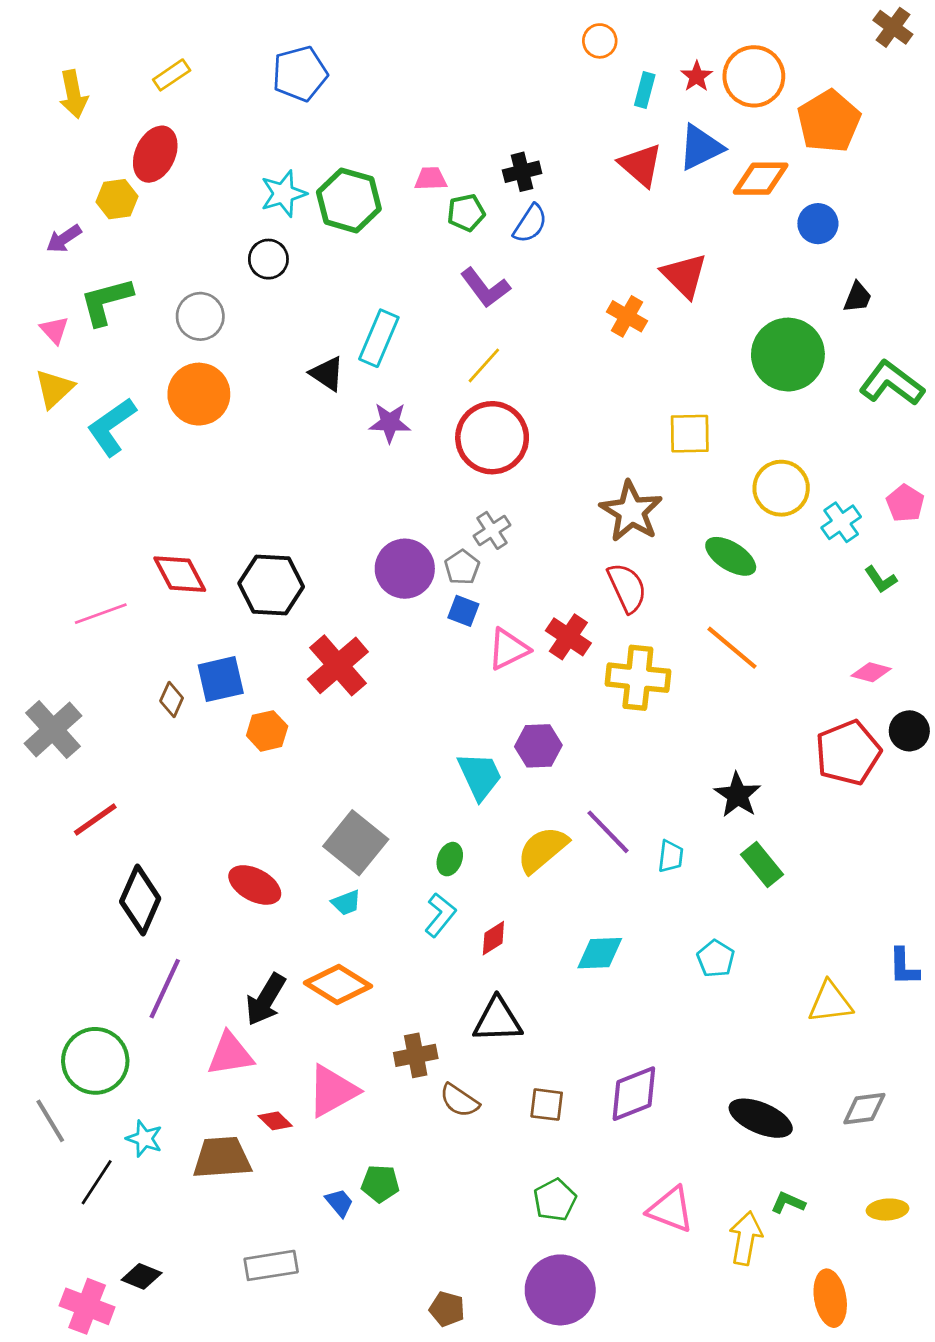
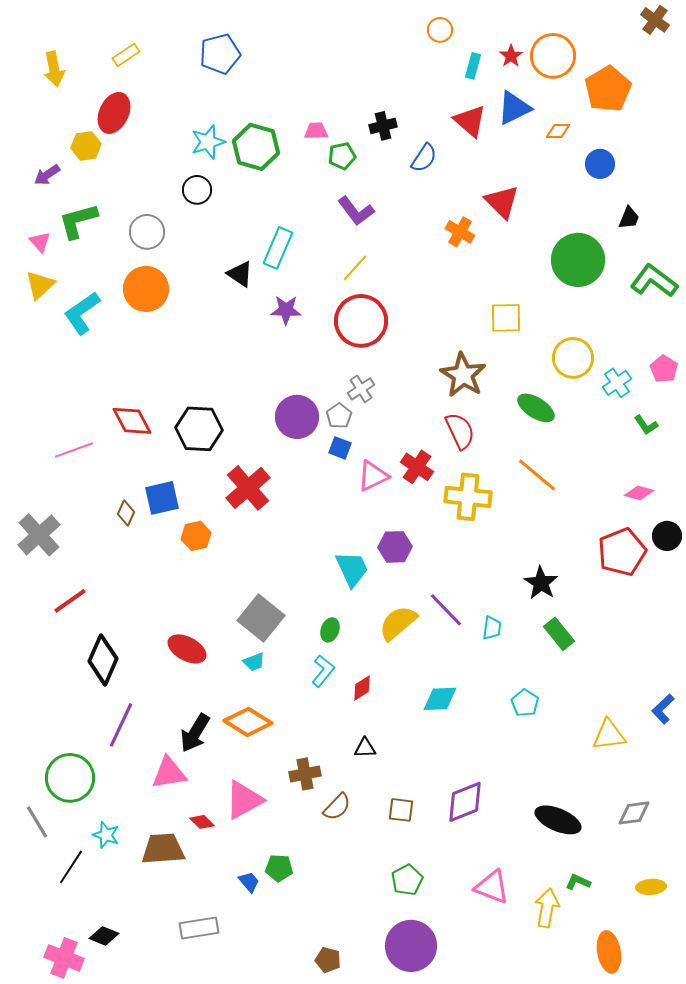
orange diamond: (761, 179) -> (558, 131), size x0.6
blue semicircle: (530, 224) -> (424, 158), moved
blue L-shape: (904, 967) -> (663, 709), turned 48
black triangle: (497, 1020) -> (365, 748), size x0.6
brown semicircle: (459, 1100) -> (337, 807), turned -80

